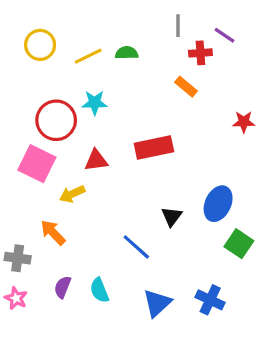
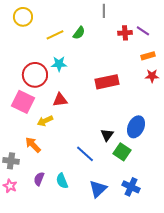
gray line: (178, 26) -> (104, 11), moved
purple line: (224, 35) -> (143, 31), moved
yellow circle: (40, 45) -> (23, 17), moved
green semicircle: (127, 53) -> (79, 33), turned 128
orange rectangle: (186, 87) -> (148, 56), moved, turned -56
red rectangle: (154, 148) -> (107, 82), moved
green square: (239, 244) -> (122, 152), moved

